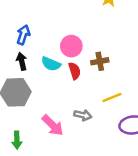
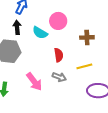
brown cross: (100, 61) -> (87, 37), moved
red semicircle: (75, 71) -> (59, 55), moved

